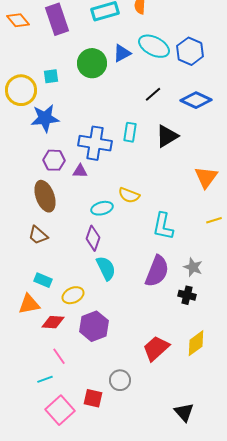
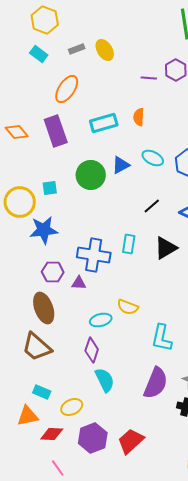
cyan ellipse: (154, 46) -> (153, 158), size x0.7
brown trapezoid: (38, 235) -> (37, 347), size x1.5
red trapezoid: (156, 348) -> (131, 441), moved

